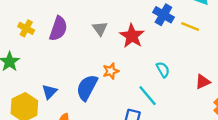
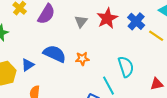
red star: (132, 36) -> (107, 18), moved
cyan semicircle: (163, 70) -> (126, 67), size x1.5
blue semicircle: (87, 88) -> (55, 54), moved, turned 75

